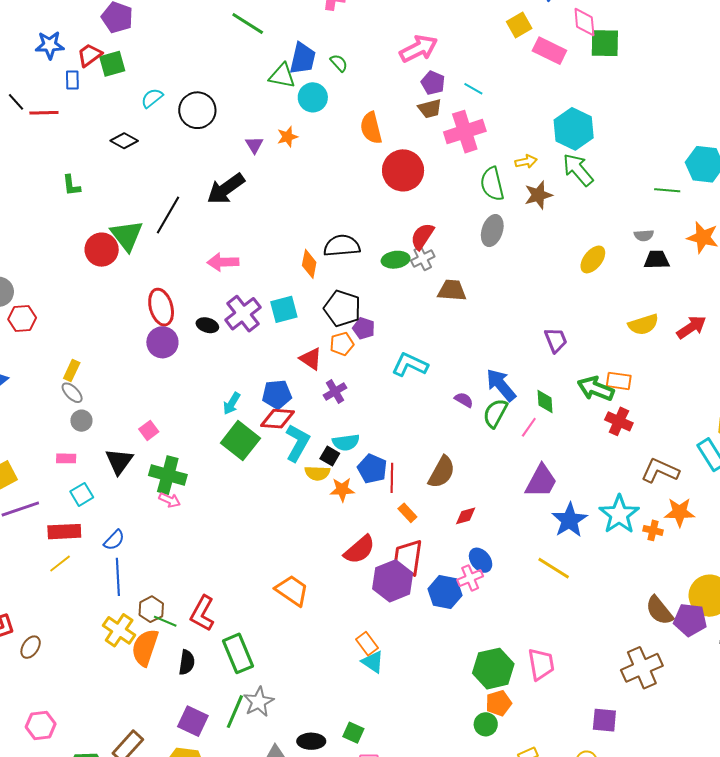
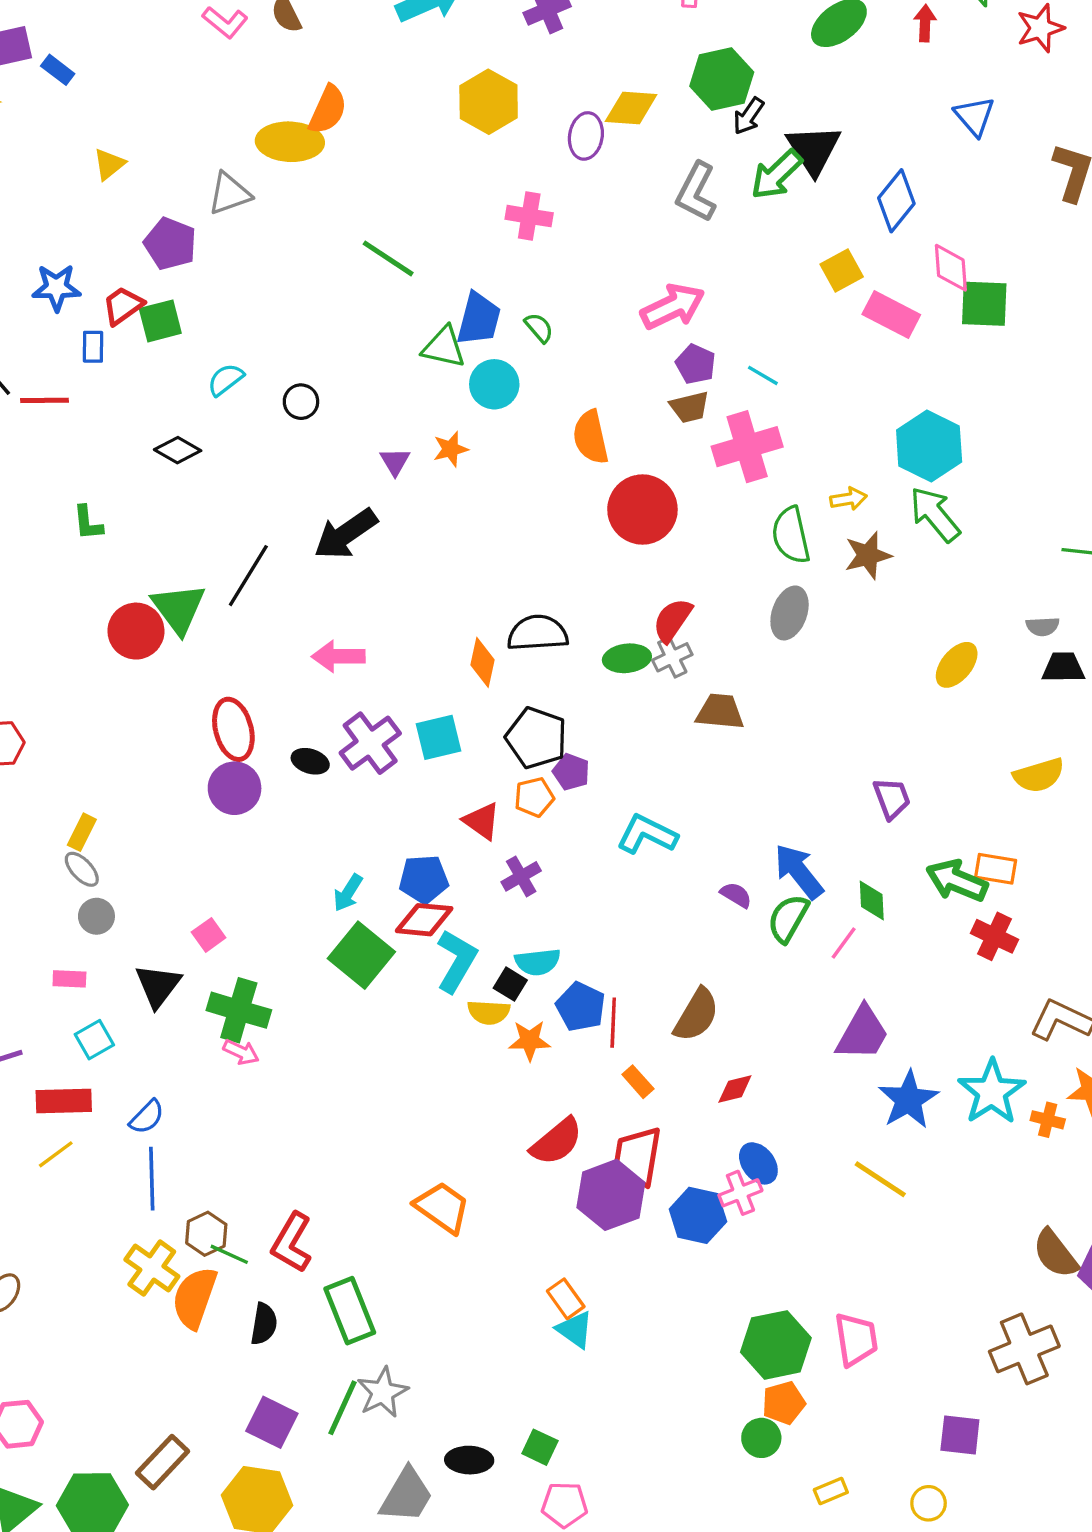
black circle: (197, 110) -> (301, 402), size x0.6

